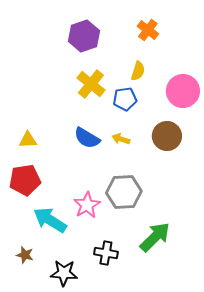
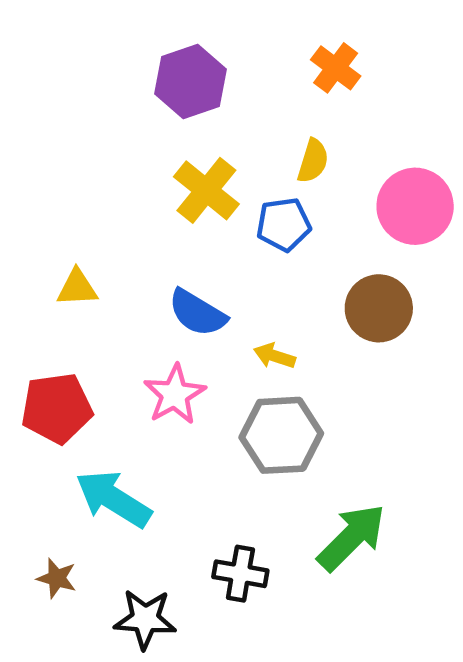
yellow arrow: (121, 139) -> (274, 356), moved
yellow triangle: (28, 140) -> (77, 288), moved
pink star: (87, 205) -> (175, 395), moved

